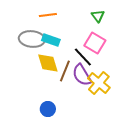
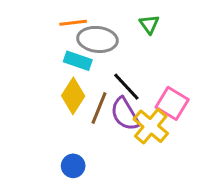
gray ellipse: (32, 39) -> (97, 39), moved
pink square: (95, 43) -> (172, 103), moved
yellow diamond: (48, 63) -> (73, 96), turned 50

